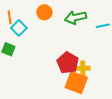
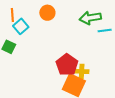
green arrow: (76, 17) -> (90, 18), moved

